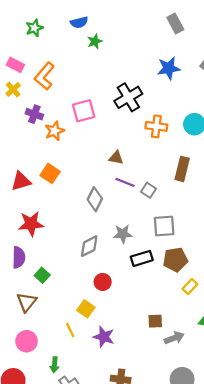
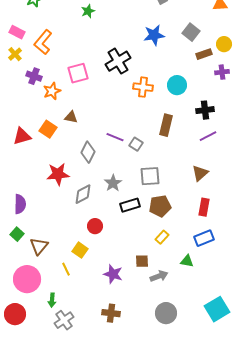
brown triangle: (116, 158) -> (71, 117), moved
red star: (31, 224) -> (58, 174), moved
gray star: (123, 234) -> (113, 183), turned -30
green square: (42, 275) -> (17, 234), moved
yellow rectangle: (190, 286) -> (162, 237), moved
brown triangle: (27, 302) -> (39, 246), moved
purple star: (104, 337) -> (113, 274), moved
pink circle: (27, 341) -> (27, 279), size x1.4

